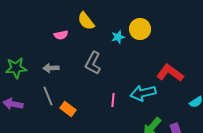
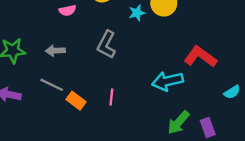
gray line: (48, 96) -> (52, 85), turned -42
pink line: (113, 100) -> (111, 97), moved

